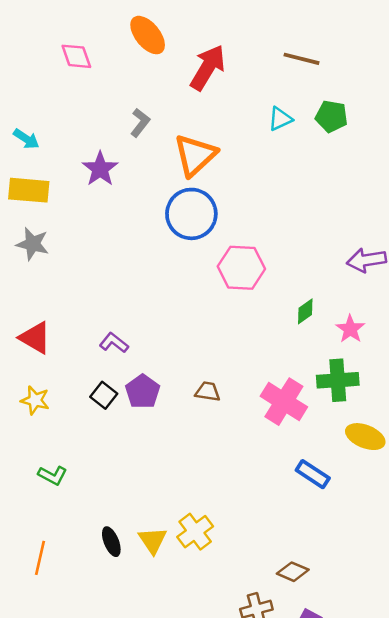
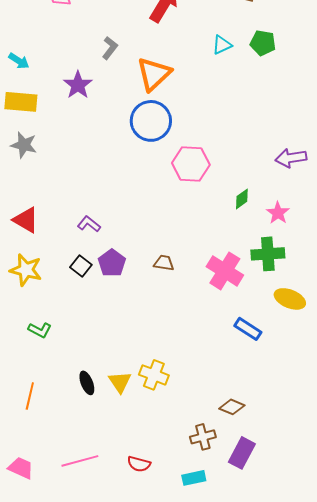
yellow star: (35, 400) -> (26, 270), size x1.4
yellow cross: (195, 532) -> (154, 375), turned -32

